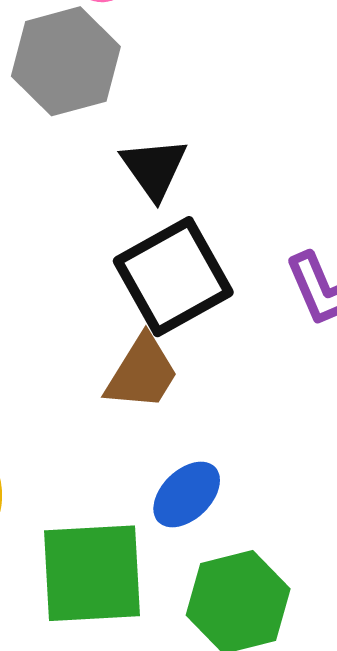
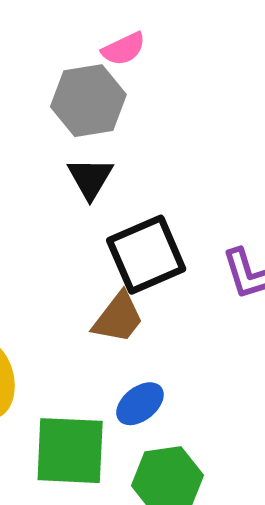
black triangle: (154, 168) -> (90, 178), moved

